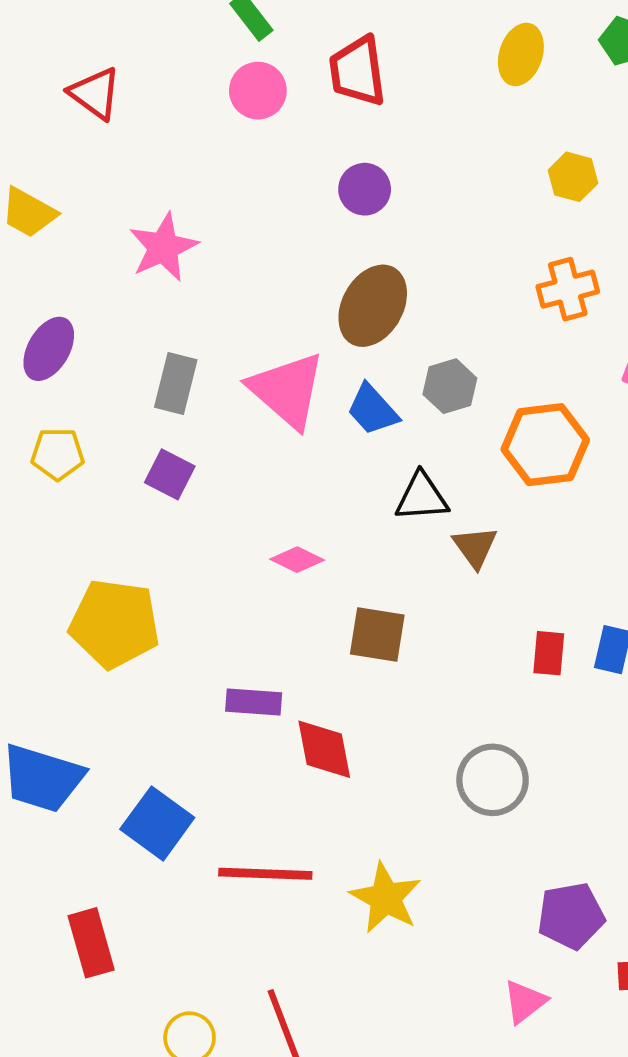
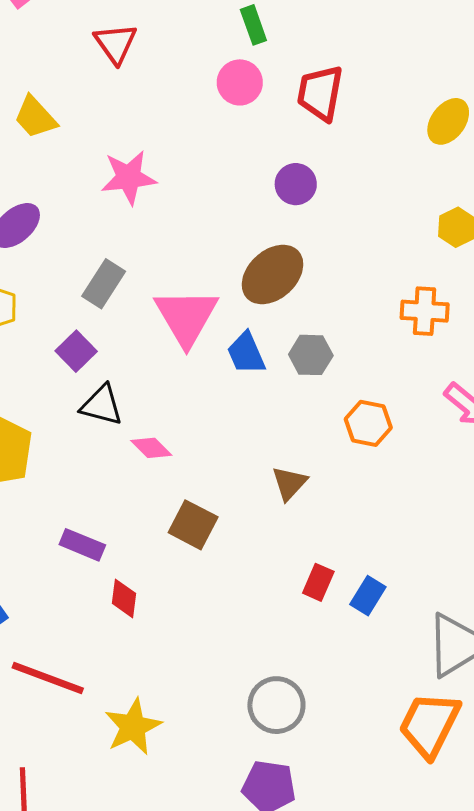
orange hexagon: (545, 445) -> (368, 423), size x0.7
black triangle: (422, 497) -> (102, 405), moved
red diamond: (324, 749) -> (124, 598), size x0.7
gray circle: (493, 780) -> (276, 705), moved

